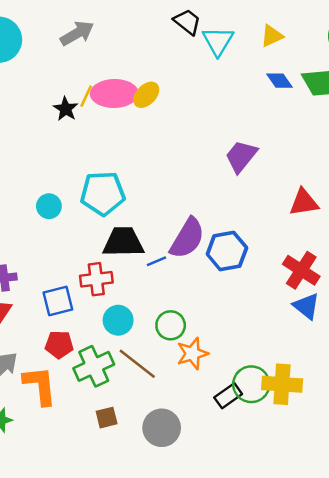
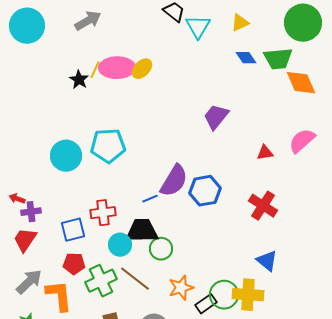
red triangle: (304, 202) -> (265, 153), size x0.7
cyan circle: (49, 206) -> (66, 156), size x1.6
black trapezoid: (123, 242) -> (142, 231), moved
blue triangle: (306, 306) -> (267, 261), moved
orange star: (192, 354) -> (181, 288), moved

